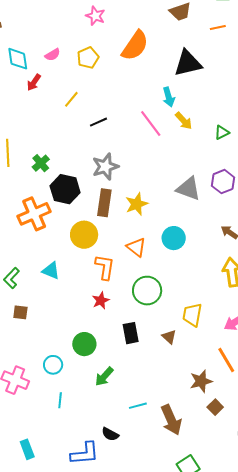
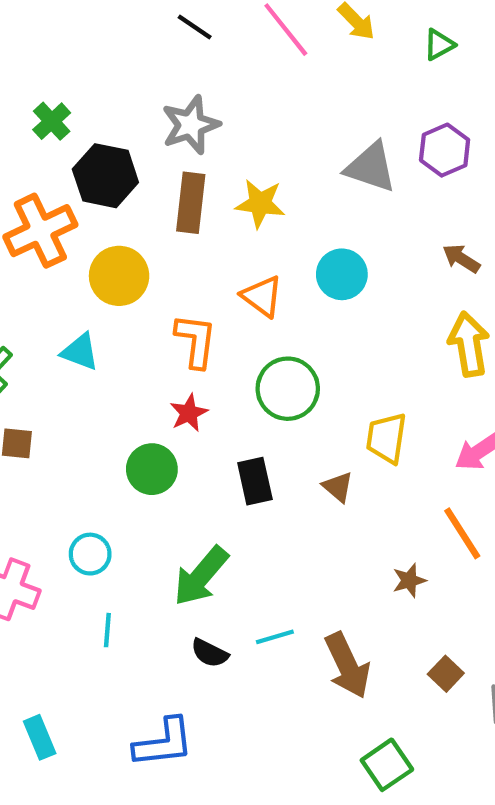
black line: (98, 122) -> (195, 27), moved, turned 60
yellow star: (137, 204) -> (260, 204), turned 30
yellow circle: (84, 235) -> (119, 276), moved
green circle: (84, 344) -> (152, 469), moved
green arrow: (104, 376) -> (201, 576), size x1.4
brown star: (201, 381) -> (409, 580), size x0.7
brown square: (215, 407) -> (446, 674), moved
black semicircle: (110, 434) -> (210, 653), moved

